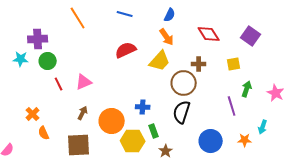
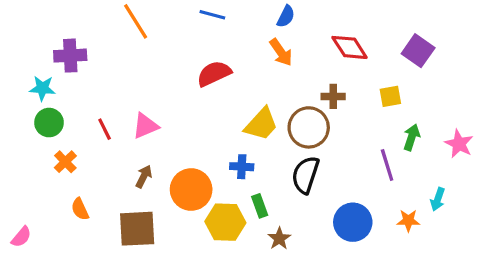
green circle: (48, 61) -> (49, 123), moved
yellow trapezoid: (160, 61) -> (261, 124), moved
orange cross: (33, 114) -> (65, 162), moved

